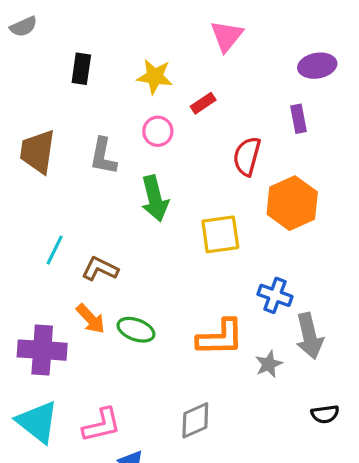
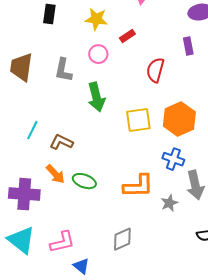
orange hexagon: (292, 203) -> (179, 119), moved

